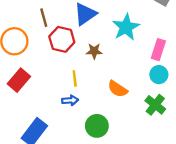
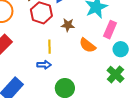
pink rectangle: (158, 50) -> (110, 30), moved
orange semicircle: (118, 89) -> (87, 45), moved

